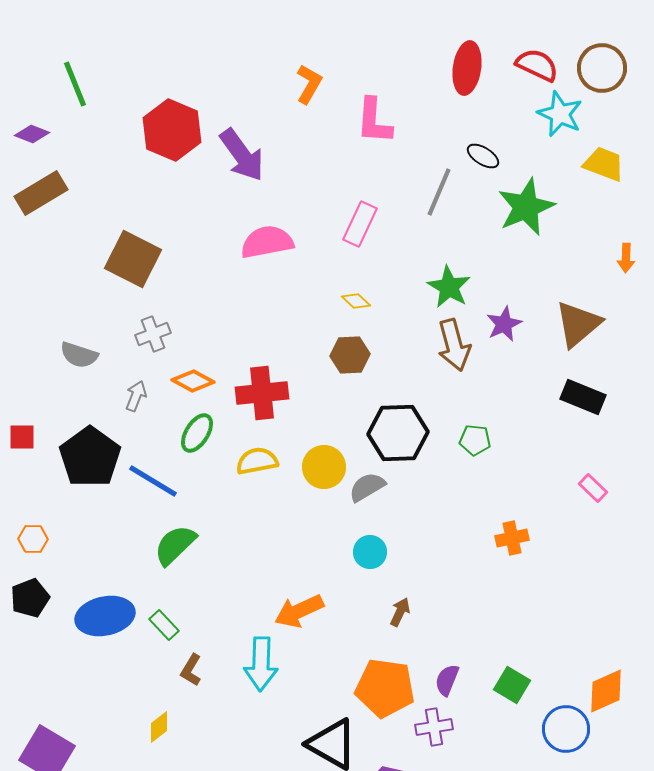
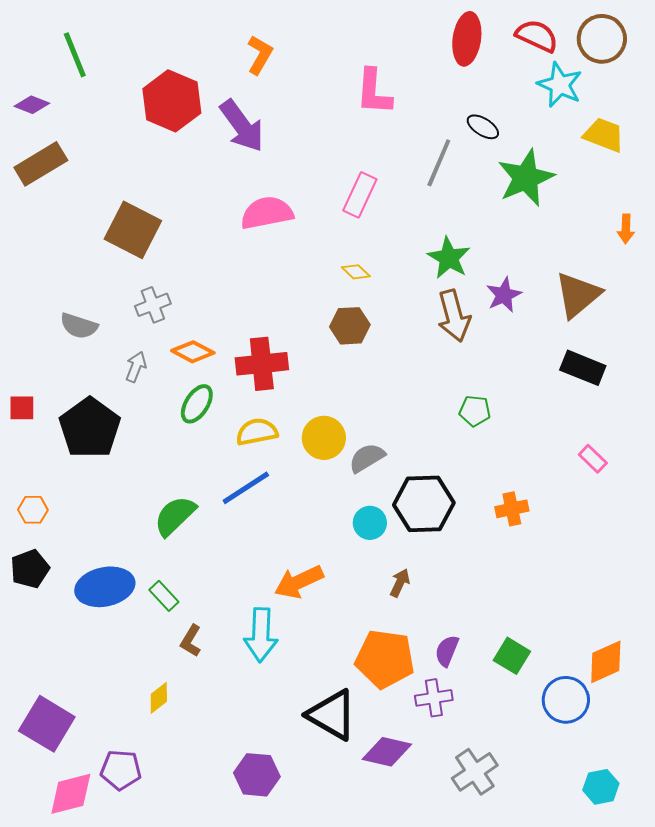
orange L-shape: (309, 84) -> (260, 55), moved
black hexagon: (398, 433) -> (424, 504), moved
blue line: (153, 481) -> (246, 488), moved, turned -64

